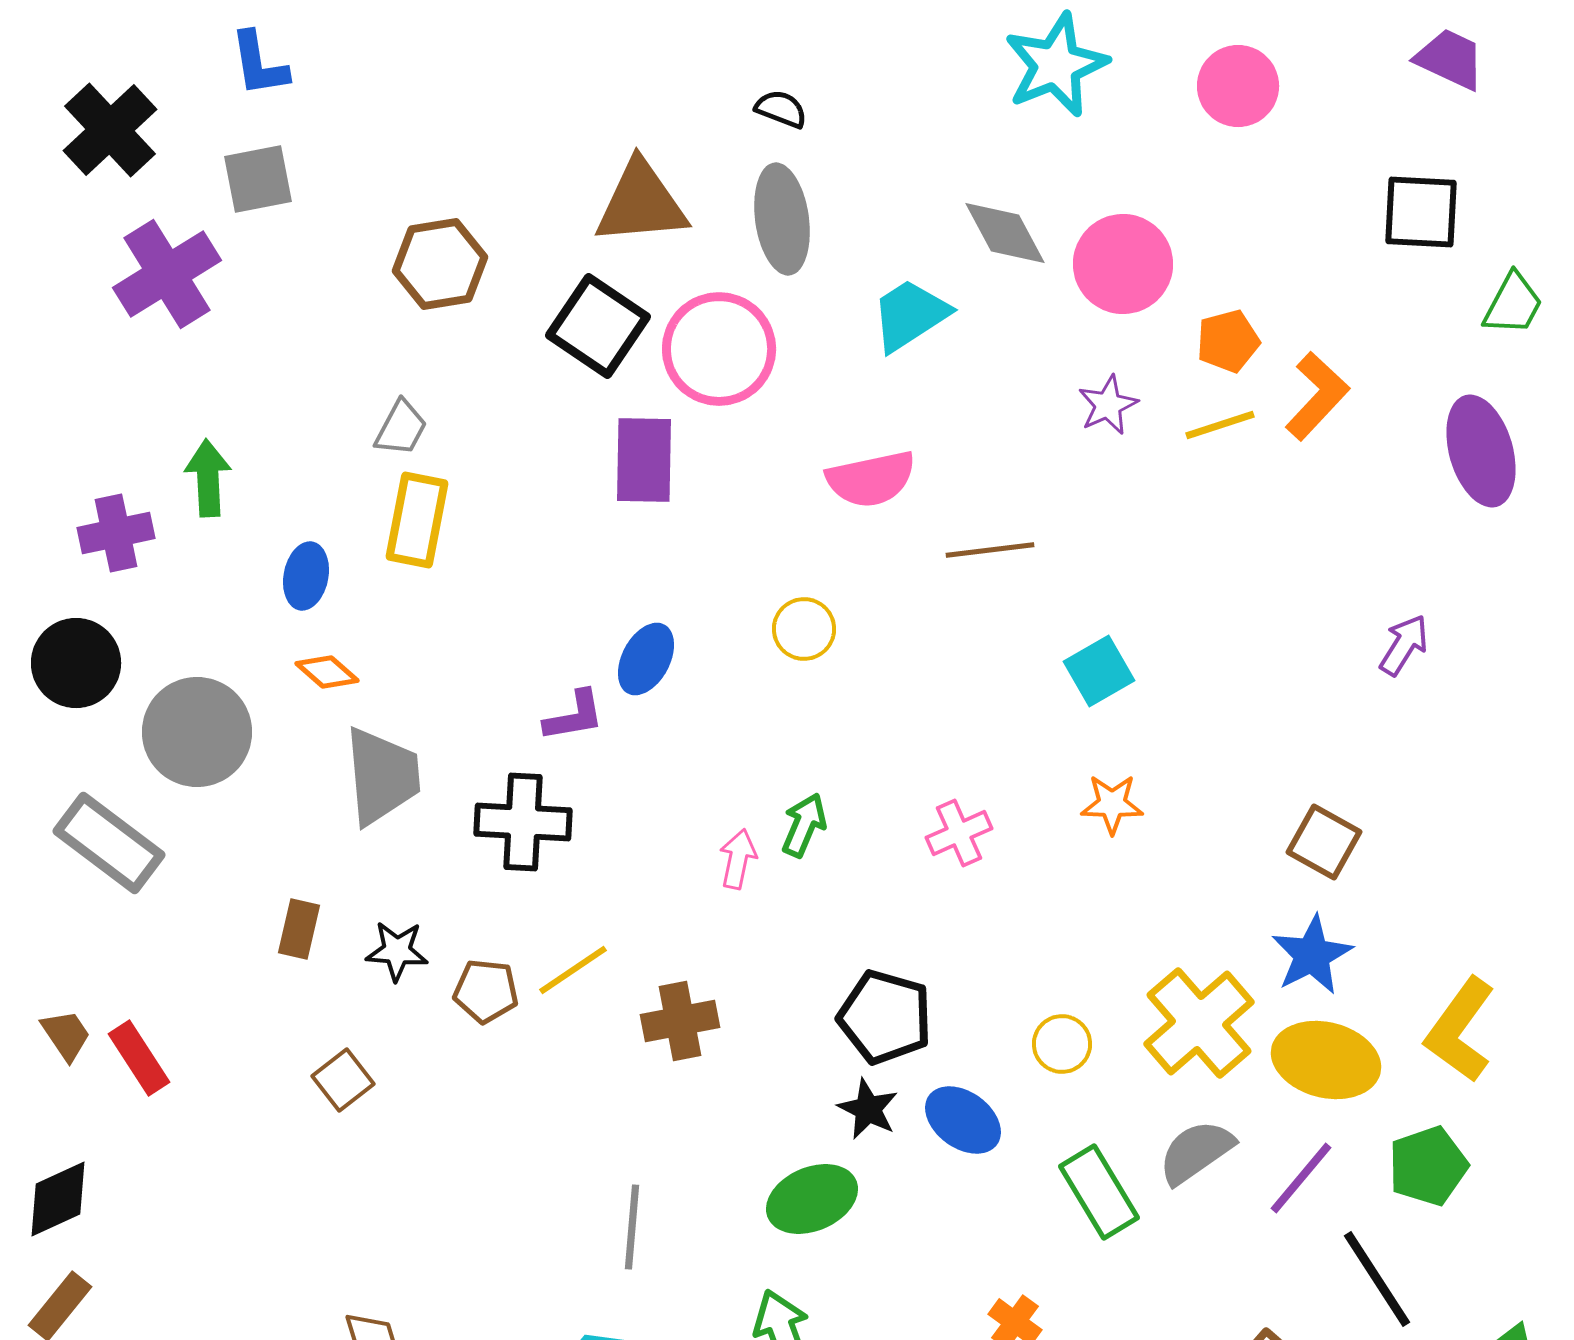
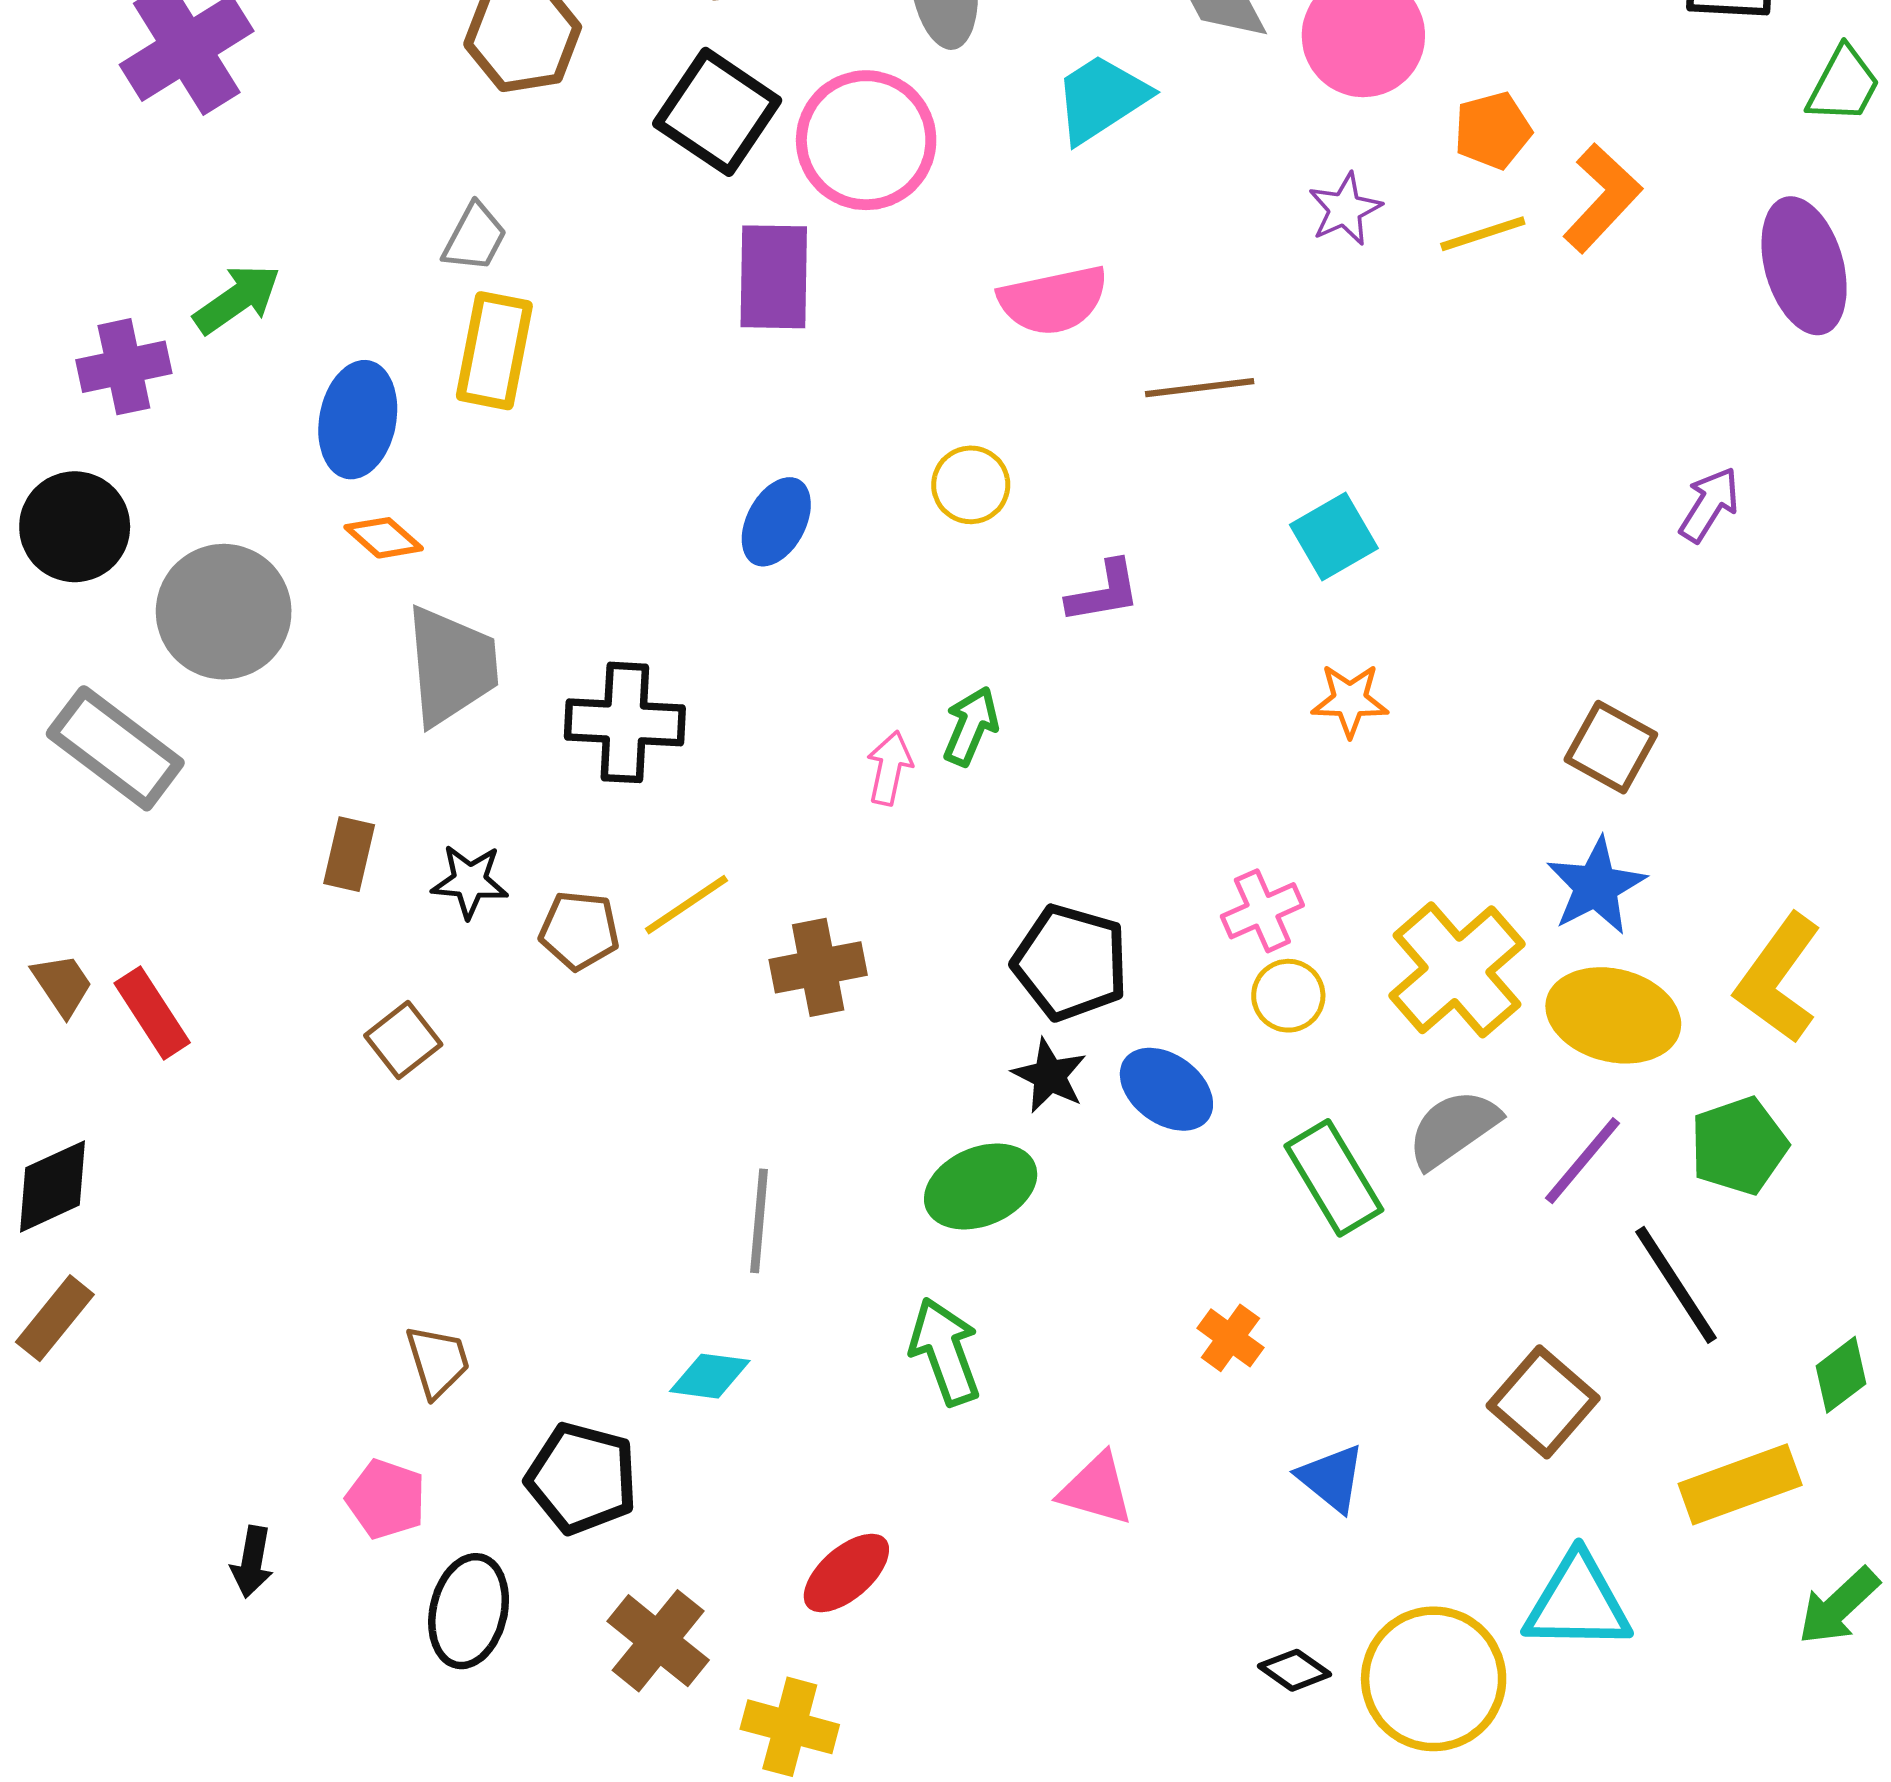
green arrow: (208, 478) -> (237, 299), turned 58
blue ellipse: (306, 576) -> (358, 420), size x1.4
purple L-shape: (574, 716) -> (1104, 592), moved
pink cross: (959, 833) -> (1262, 911), moved

